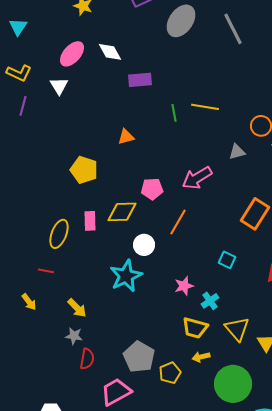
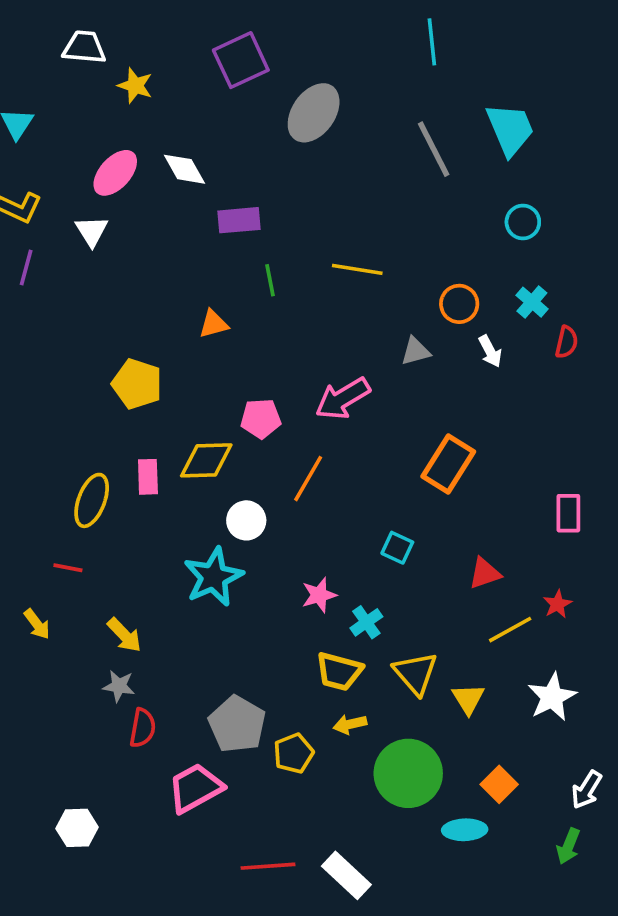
gray line: (233, 29) -> (434, 149), moved
green line: (174, 113) -> (270, 280), moved

